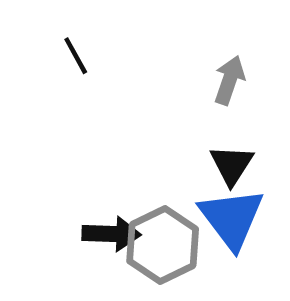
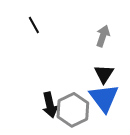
black arrow: (111, 234) -> (50, 105), turned 75

